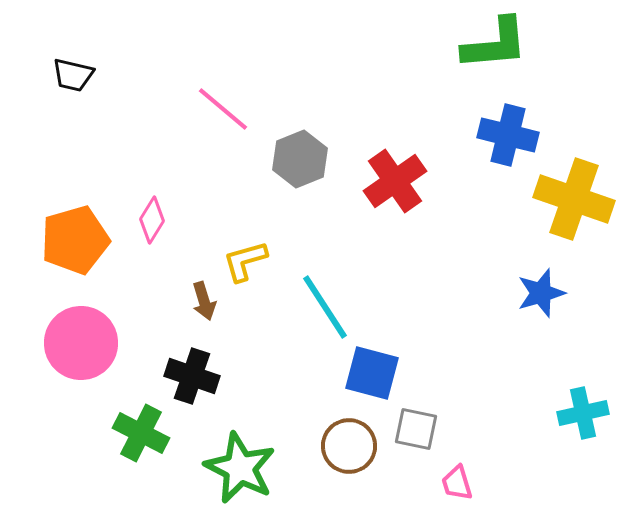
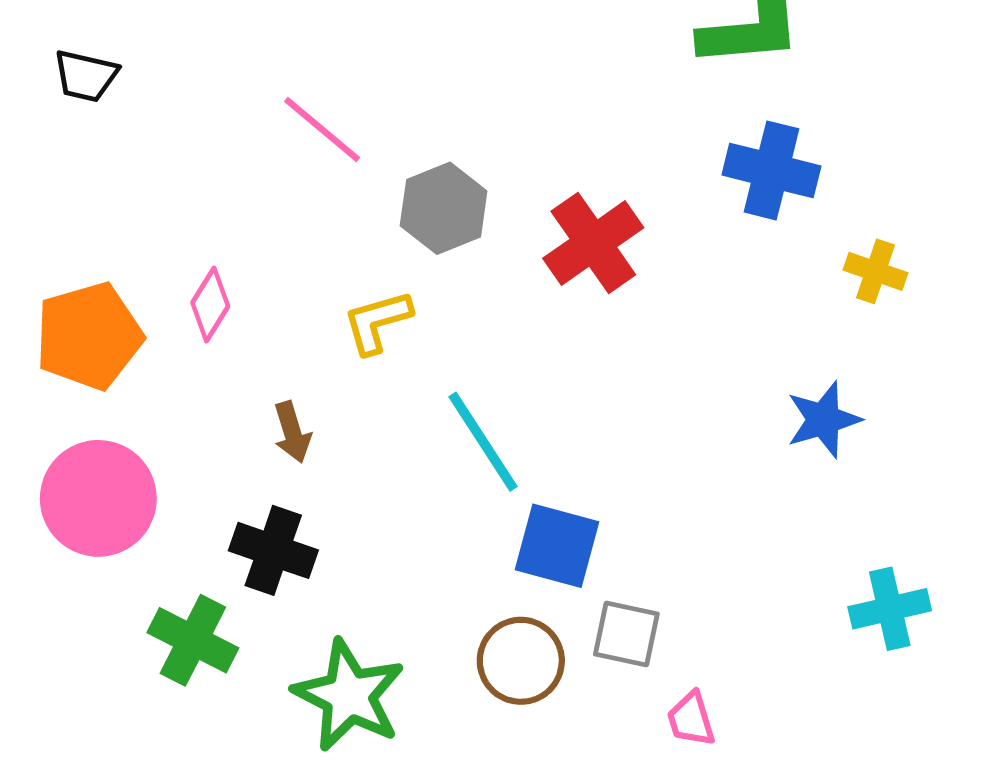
yellow cross: (574, 199) -> (876, 271), size x0.5
yellow L-shape: (245, 261) -> (377, 322), moved

